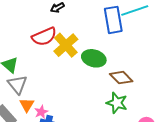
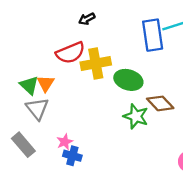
yellow cross: (66, 45) -> (96, 64), turned 30
green star: (117, 103) -> (136, 116), moved
orange triangle: (27, 105) -> (46, 83), moved

